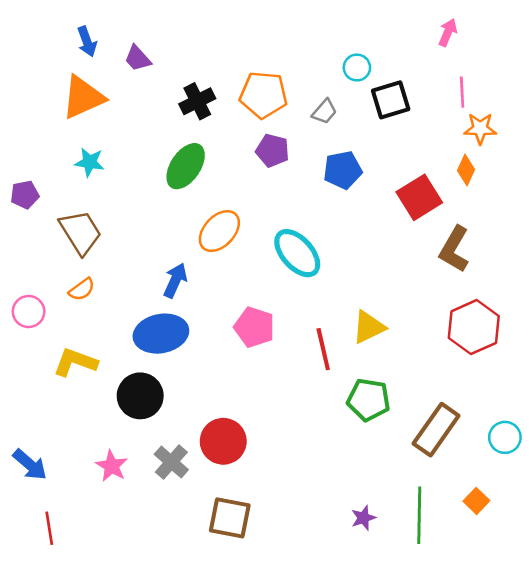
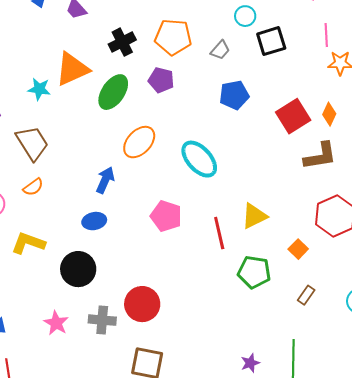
orange triangle: (83, 97) -> (72, 69), moved
purple pentagon: (273, 151) -> (161, 80), moved
orange diamond: (466, 170) -> (329, 114), moved
brown L-shape: (454, 249) -> (320, 156), turned -129
blue ellipse: (161, 334) -> (94, 221), size x0.6
brown rectangle: (436, 430) -> (306, 295), size x0.5
gray cross: (171, 462) -> (102, 320), turned -36
orange square: (476, 501) -> (298, 249), moved

